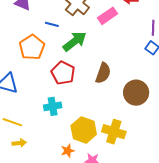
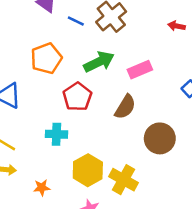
pink rectangle: (108, 16) -> (140, 70), moved
blue line: (52, 24) -> (76, 21), moved
orange star: (68, 151) -> (42, 188), moved

